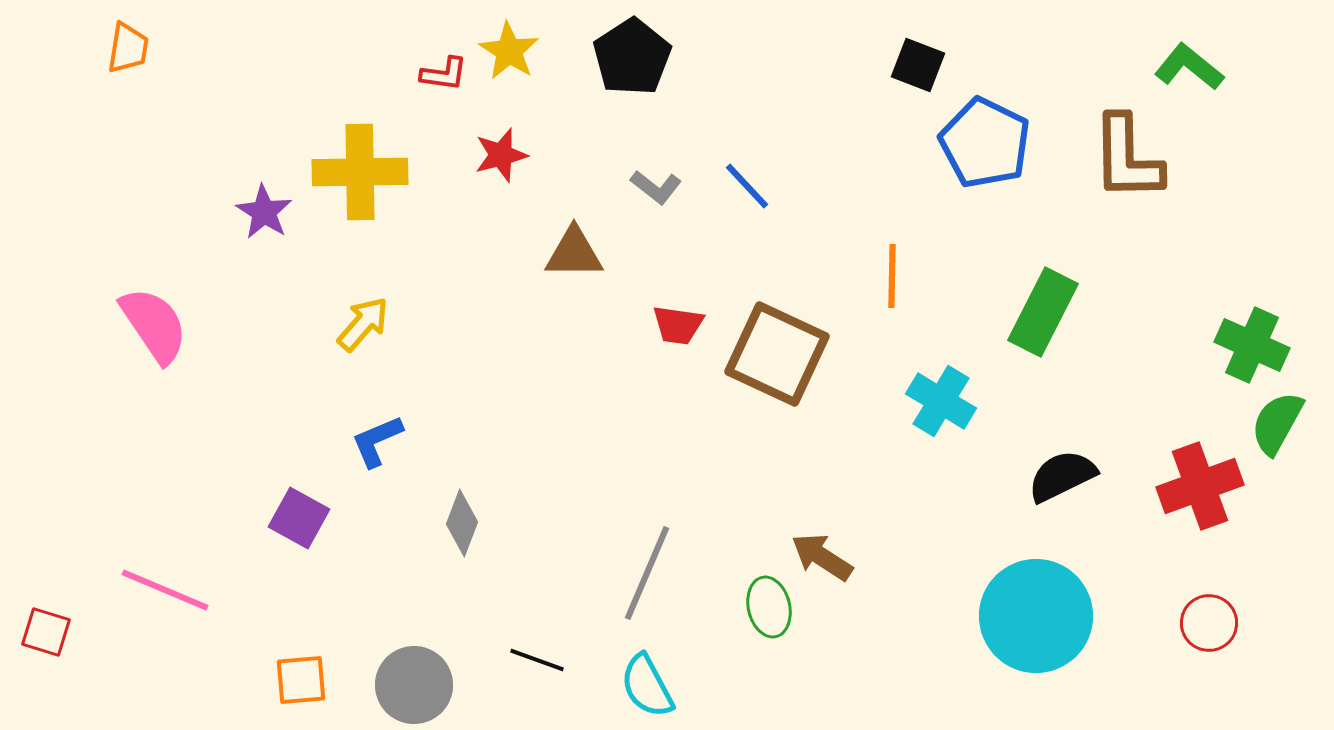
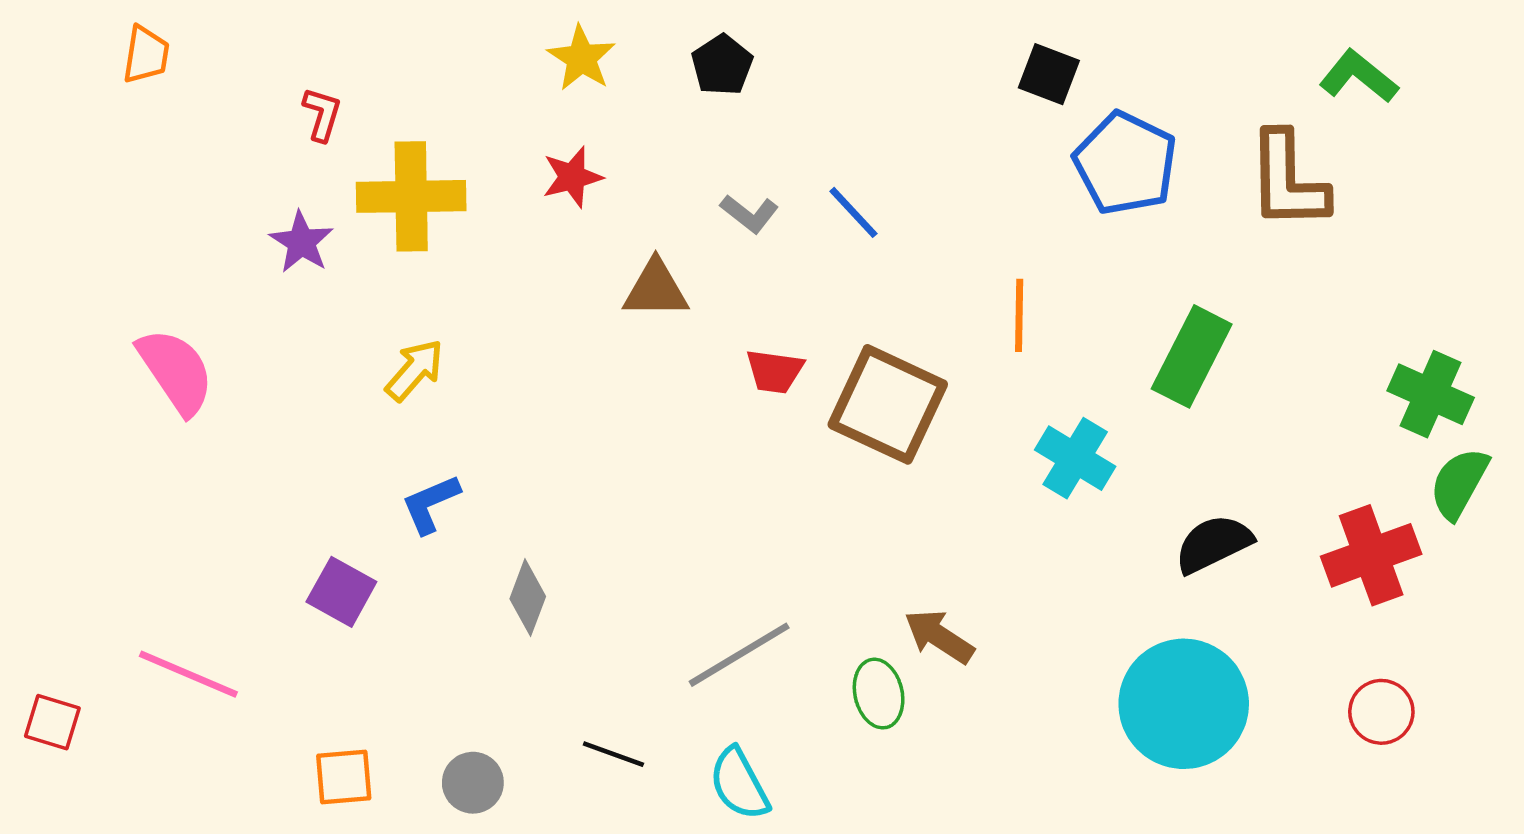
black pentagon: (632, 57) -> (722, 65), size x0.7
red L-shape: (444, 74) -> (322, 114), moved, turned -81
gray line: (647, 573) -> (739, 655), turned 36
gray circle: (414, 685) -> (473, 783), size x0.7

